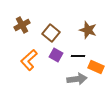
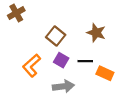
brown cross: (22, 25) -> (16, 13), moved
gray arrow: (77, 79) -> (63, 86), moved

